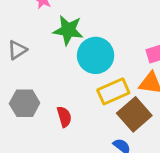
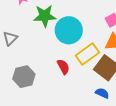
red semicircle: (64, 117) -> (63, 67), moved

